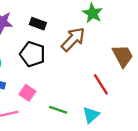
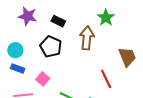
brown arrow: (73, 39) -> (87, 38), turned -45

